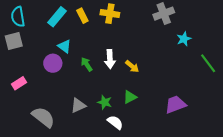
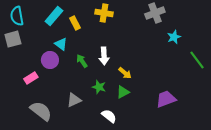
yellow rectangle: (82, 16) -> (75, 23), moved
yellow arrow: (132, 66) -> (125, 73), moved
pink rectangle: (19, 83) -> (31, 78), moved
green star: (105, 102) -> (99, 87), moved

